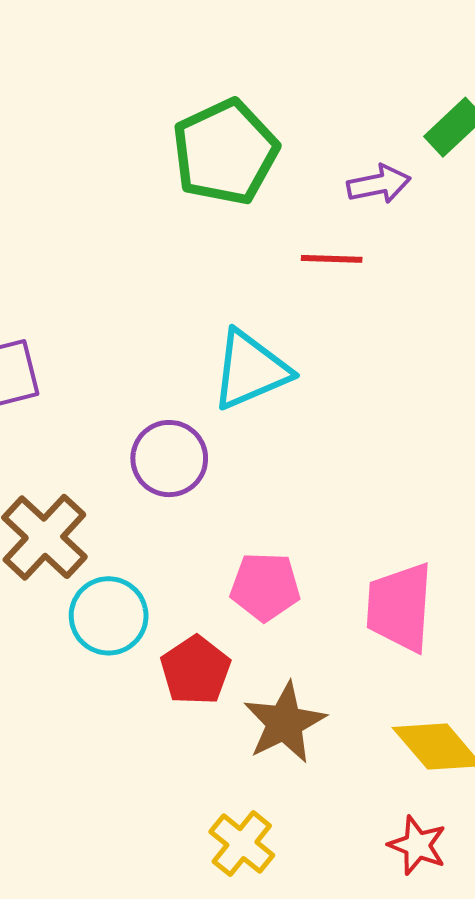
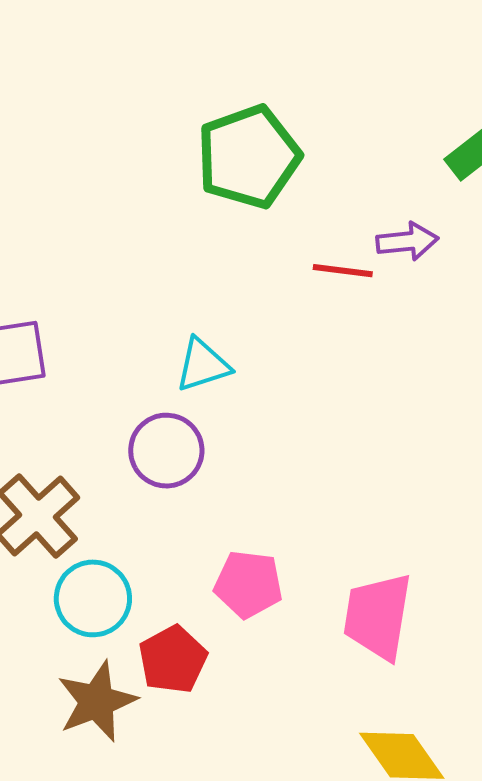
purple arrow: (379, 184) -> (407, 241), moved
cyan triangle: (250, 370) -> (203, 365), moved, size x0.7
brown star: (285, 723) -> (97, 702), moved

